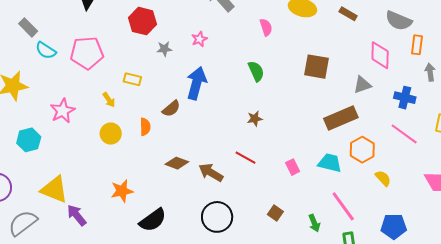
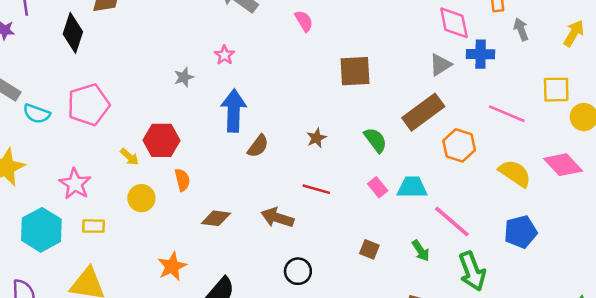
red hexagon: (142, 21) -> (162, 140), moved
brown square: (317, 67) -> (355, 71), moved
green semicircle: (256, 71) -> (375, 140), moved
yellow rectangle: (132, 79) -> (94, 226), moved
blue cross: (405, 98) -> (481, 54), moved
brown semicircle: (171, 109) -> (258, 146), moved
cyan hexagon: (29, 140) -> (41, 230), size x1.4
brown diamond: (177, 163) -> (216, 218), moved
cyan trapezoid: (330, 163) -> (412, 187), moved
yellow semicircle: (383, 178) -> (515, 173), moved, size x1.5
black circle: (217, 217) -> (298, 271), size x0.7

